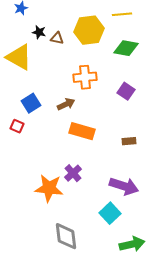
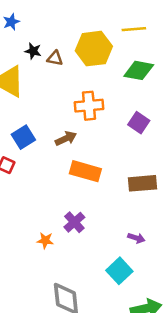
brown rectangle: (129, 141) -> (142, 183), size x1.6
purple arrow: (124, 186) -> (136, 238), size x0.5
orange star: (49, 188) -> (45, 240), size x0.5

